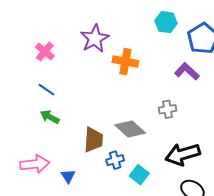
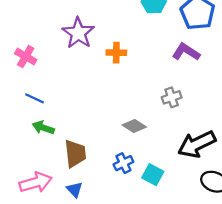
orange cross: (125, 62) -> (116, 53), size x0.7
gray diamond: (130, 129) -> (134, 126), size x0.7
brown trapezoid: (93, 140) -> (75, 154), moved

